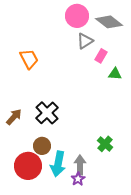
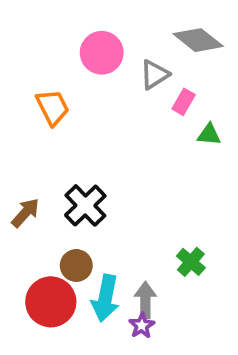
pink circle: (77, 16) -> (102, 53), moved

